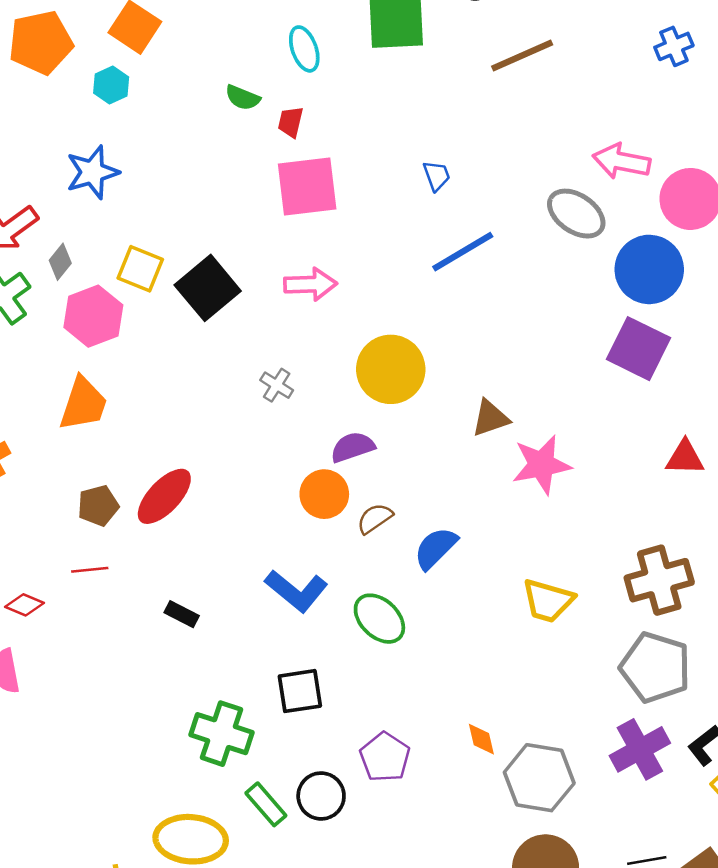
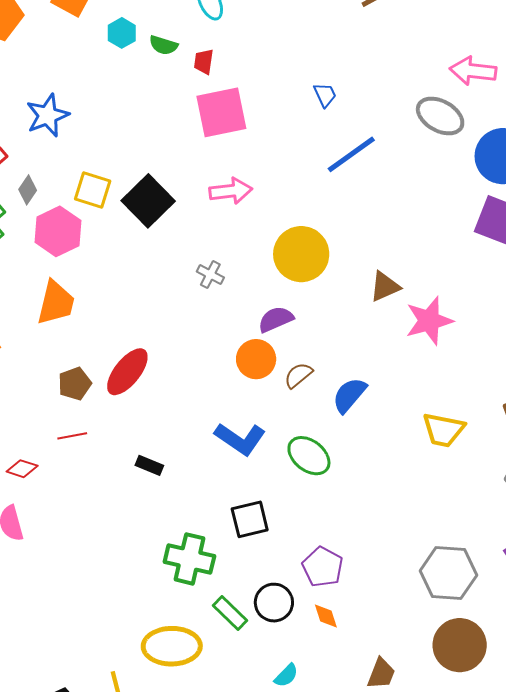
cyan hexagon: (111, 85) -> (122, 33), moved
orange diamond: (481, 739) -> (326, 616), moved

